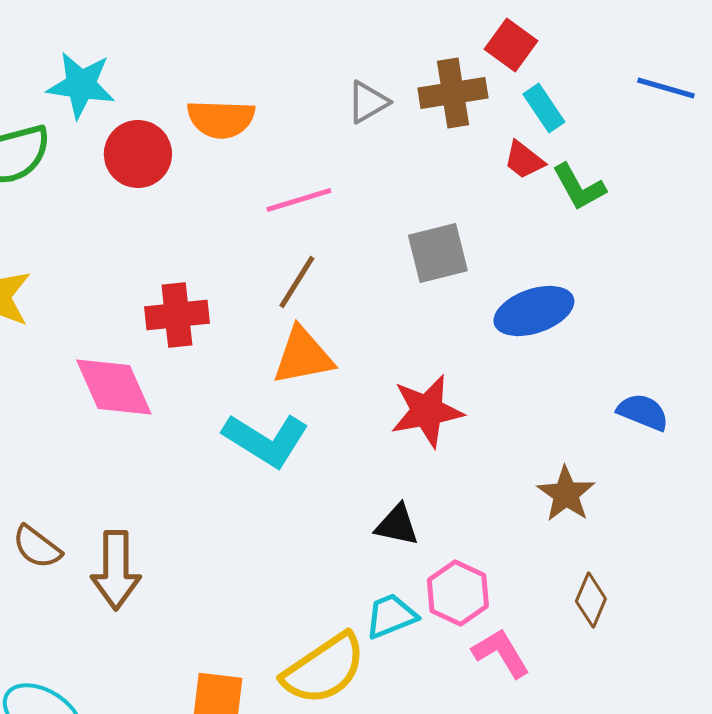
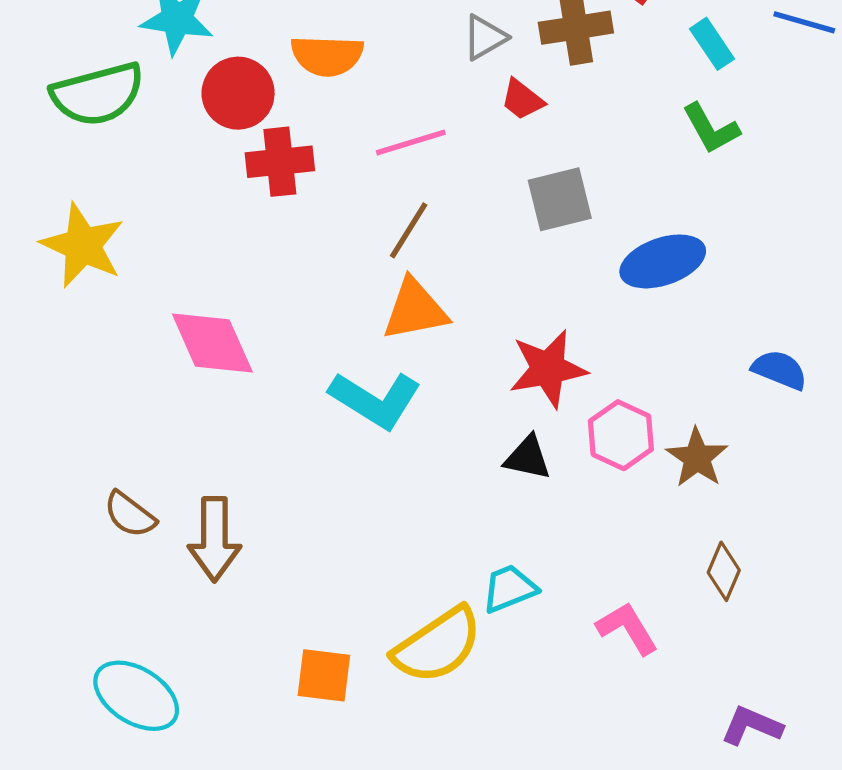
cyan rectangle: (544, 108) -> (712, 44), moved
red trapezoid: (524, 160) -> (522, 100), moved
red cross: (177, 315) -> (280, 162), moved
black triangle: (397, 525) -> (528, 458), moved
pink hexagon: (458, 593) -> (621, 435), moved

